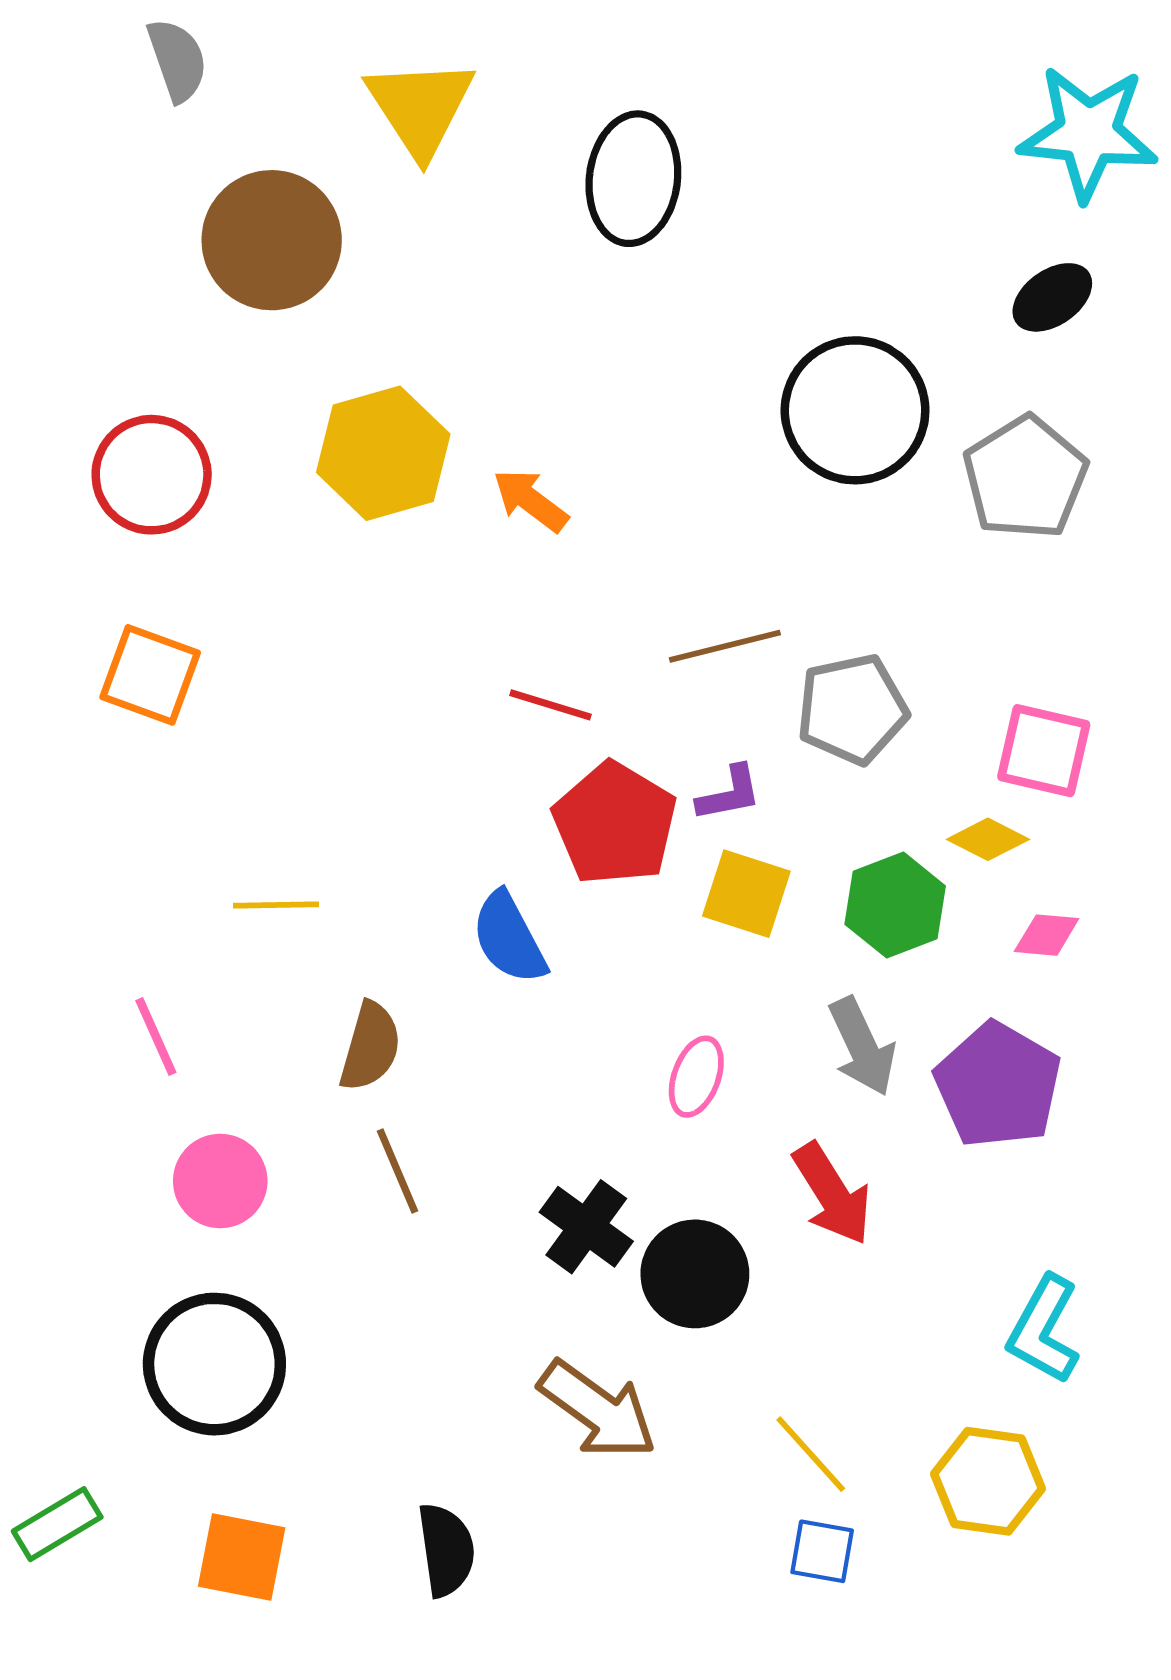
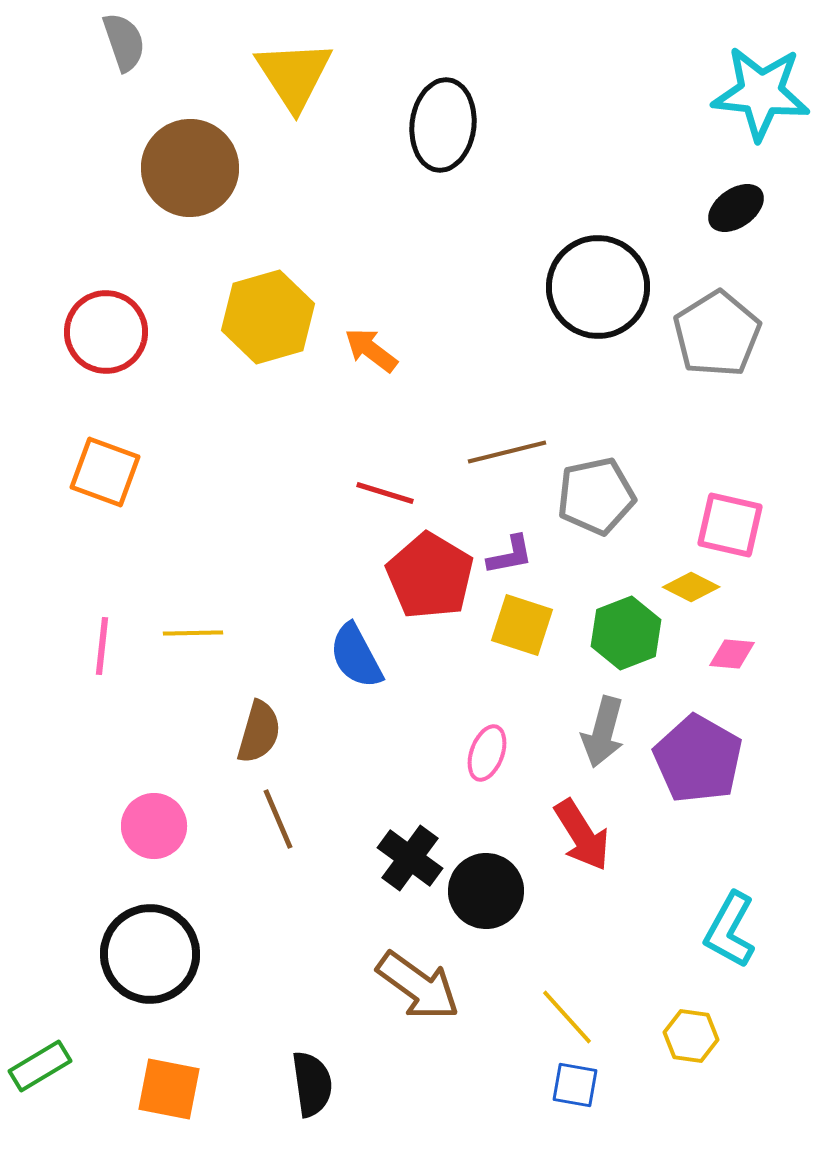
pink line: (156, 1037) -> (102, 646), moved, turned 30
gray arrow: (862, 1047) -> (603, 732), turned 40
yellow hexagon: (988, 1481) -> (691, 1036), size x0.7

